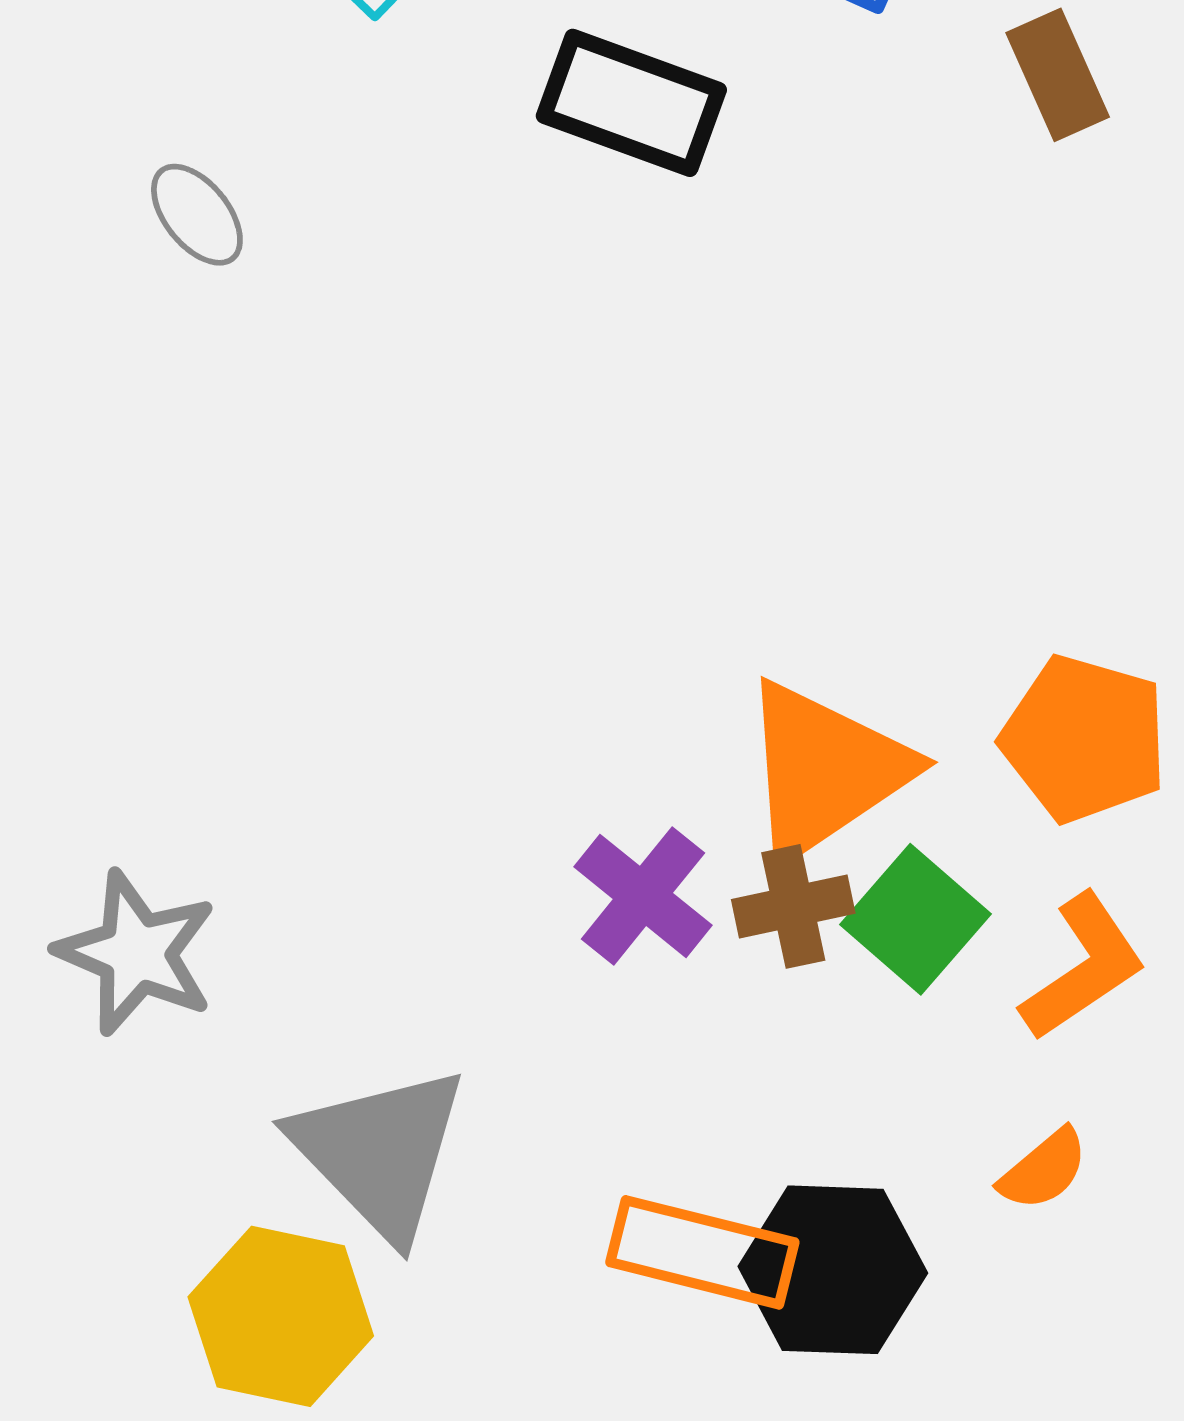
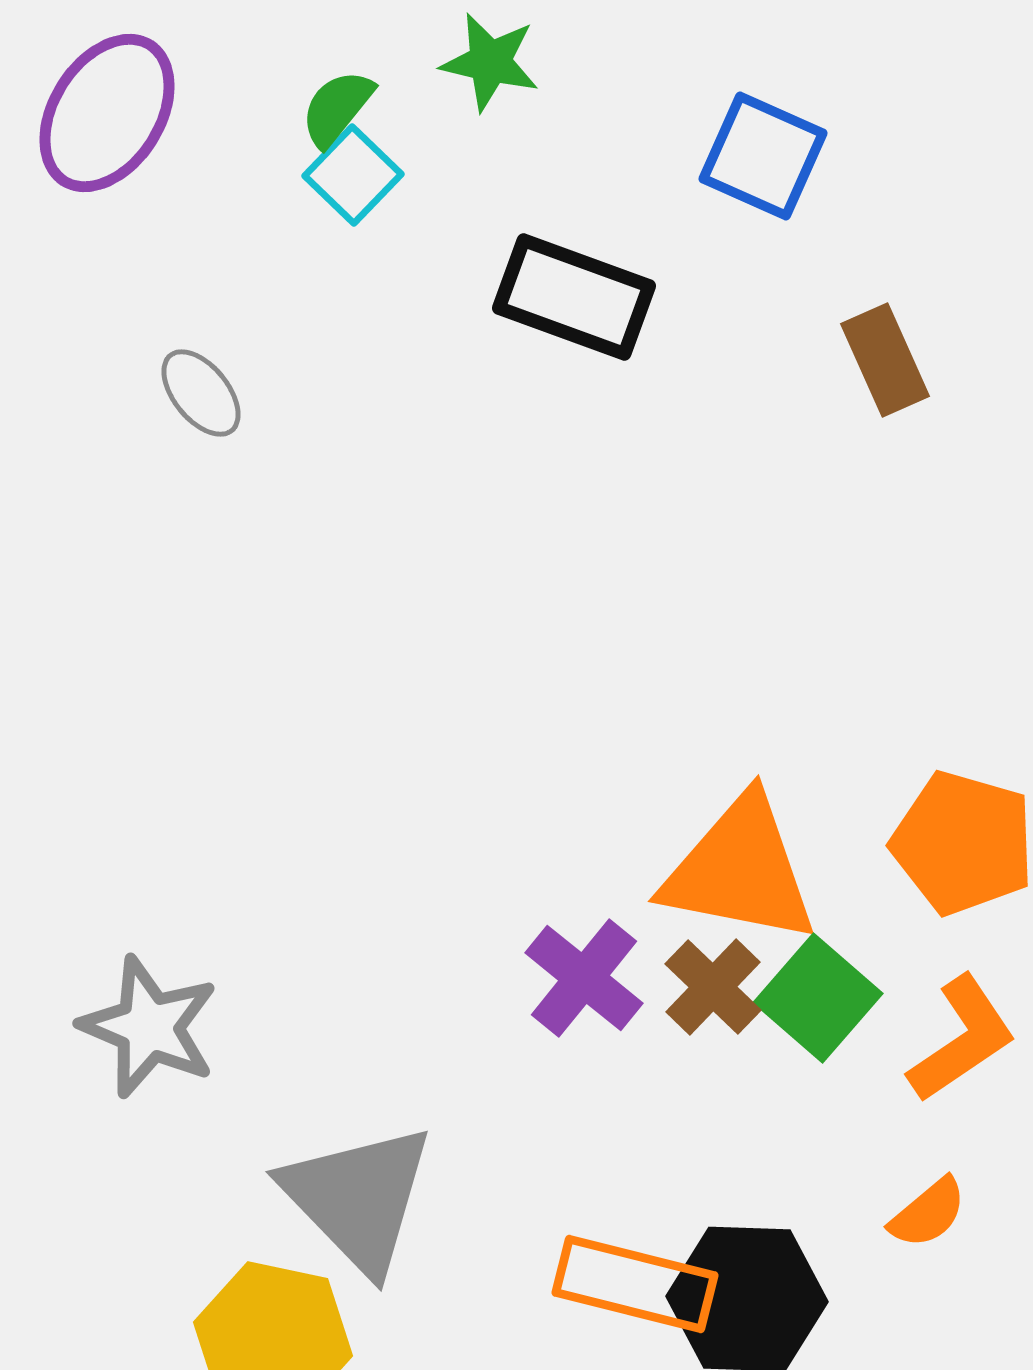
brown rectangle: (1058, 75) -> (885, 360), moved
orange triangle: (825, 770) -> (740, 870), turned 45
brown cross: (793, 906) -> (713, 987), turned -34

